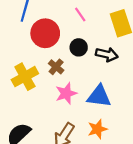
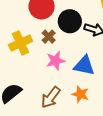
black circle: (79, 47) -> (70, 21), size x1.5
orange star: (97, 129) -> (80, 94), turned 30

